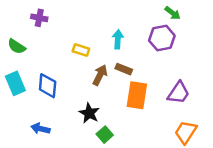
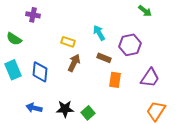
purple hexagon: (162, 38) -> (130, 45), moved
cyan arrow: (118, 39) -> (99, 33), turned -35
brown arrow: (100, 75) -> (74, 63), moved
orange rectangle: (137, 95) -> (115, 80), size x0.7
black star: (89, 113) -> (65, 109), moved, turned -30

